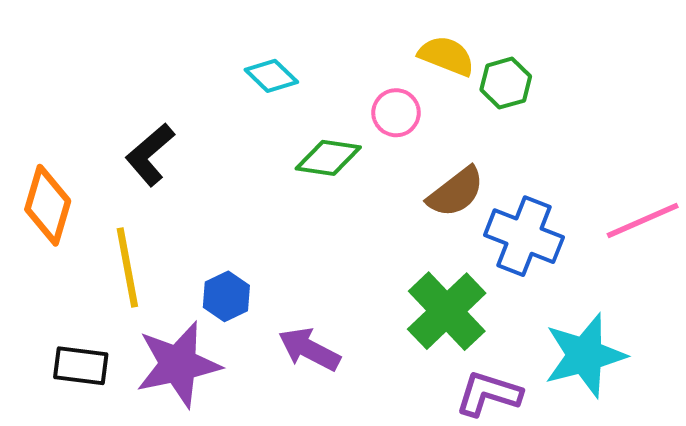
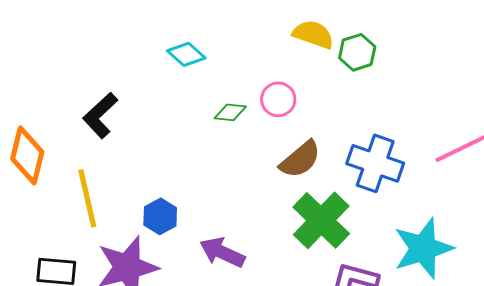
pink circle: (396, 113) -> (278, 99), moved
green diamond: (328, 158) -> (230, 112), size x0.7
brown semicircle: (456, 192) -> (300, 159), moved

